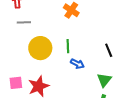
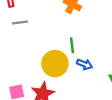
yellow circle: (40, 48) -> (55, 64), moved

